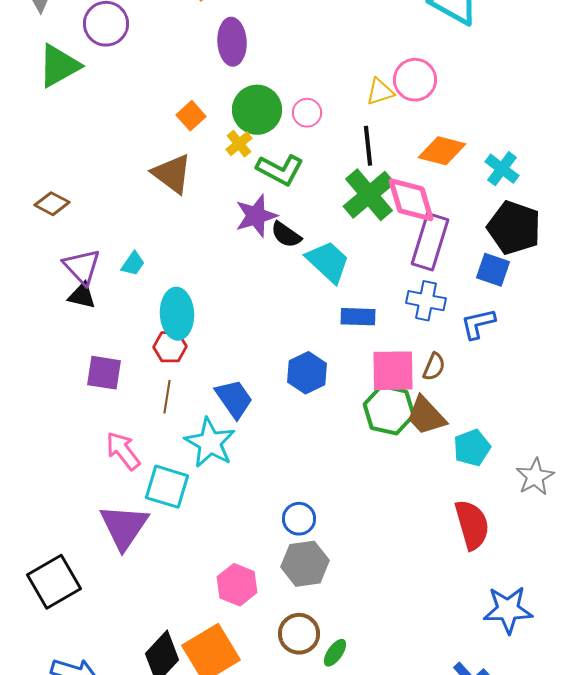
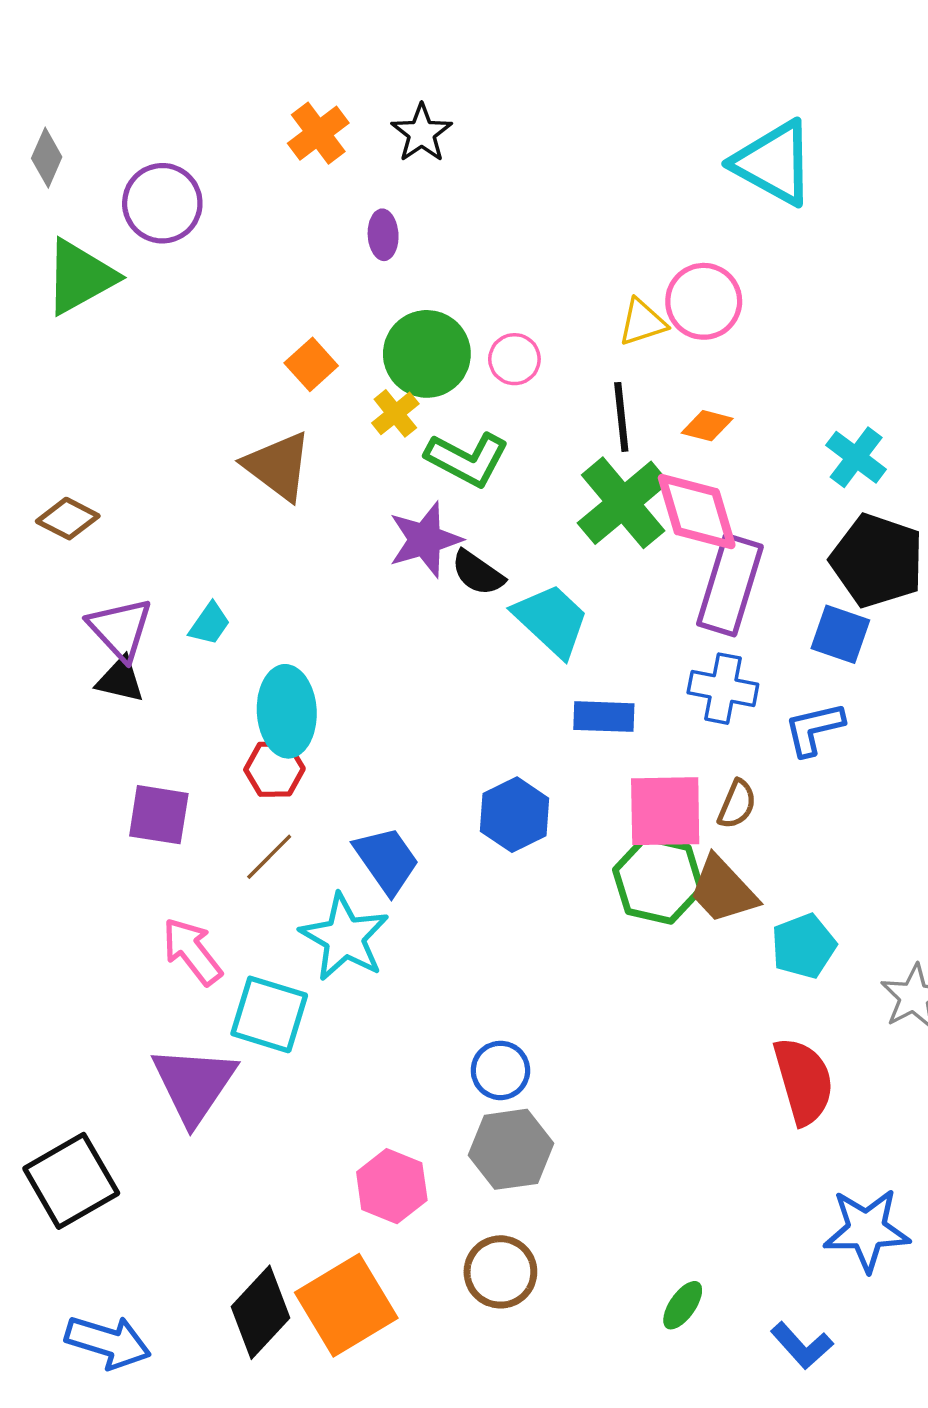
purple ellipse: (232, 42) -> (383, 235), size x0.6
orange diamond: (442, 151) -> (707, 426), moved, size x0.6
brown line: (167, 397) -> (269, 857), turned 36
green ellipse: (335, 653) -> (683, 1305), moved

